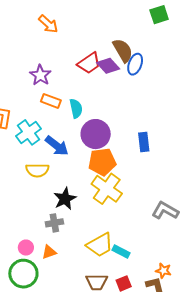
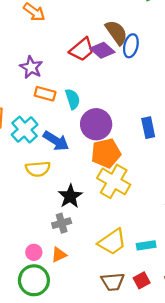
cyan rectangle: (121, 252) -> (146, 245), moved, turned -30

